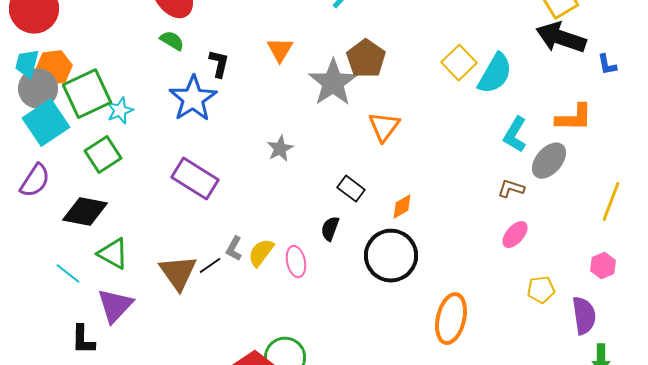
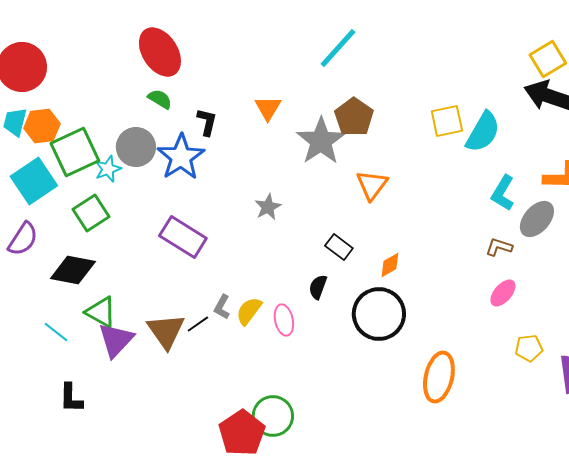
yellow square: (459, 63) -> (447, 121), turned 32
gray circle: (38, 89) -> (136, 147), moved
purple triangle: (115, 306) -> (116, 340), moved

